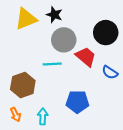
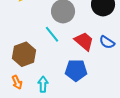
red trapezoid: (86, 57) -> (84, 41), moved
cyan line: (52, 64) -> (52, 34), turned 54

